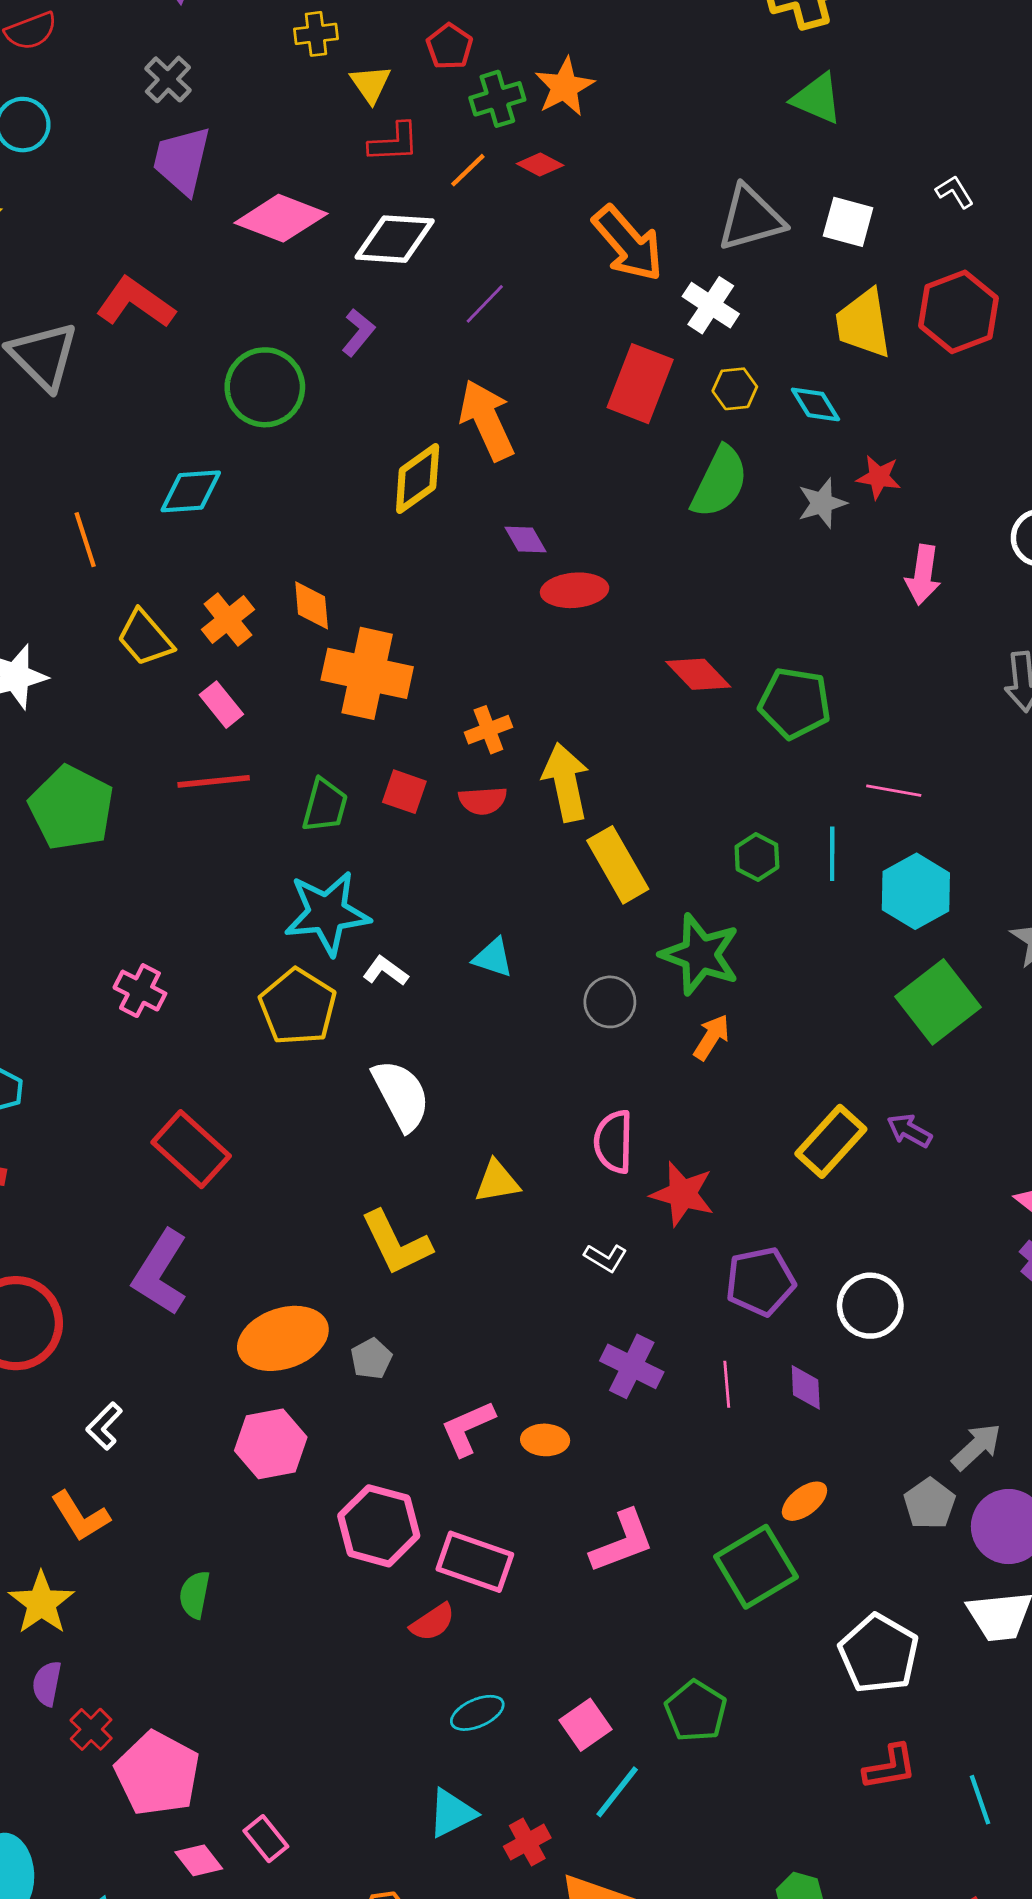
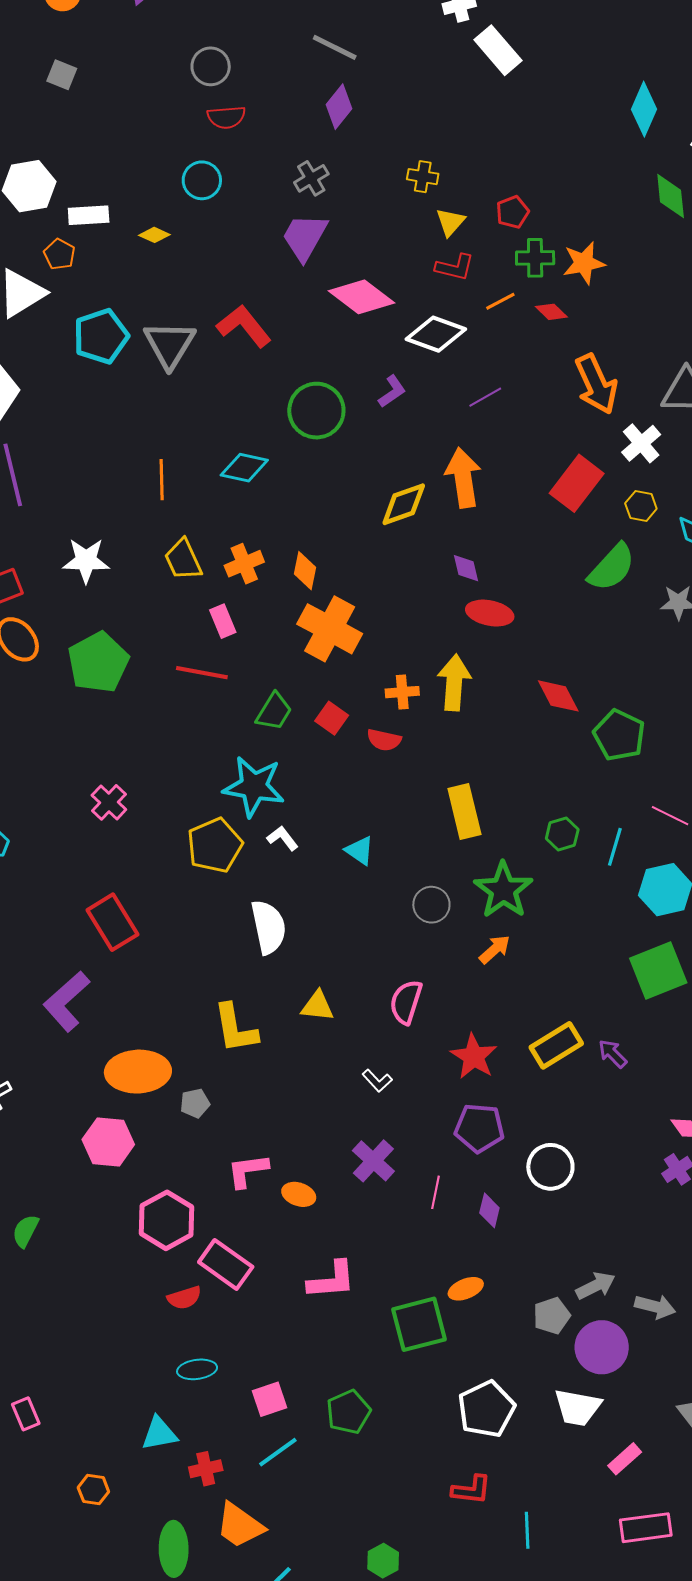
yellow arrow: (566, 782) -> (454, 683), moved
red star: (682, 1194) -> (474, 1056), moved

